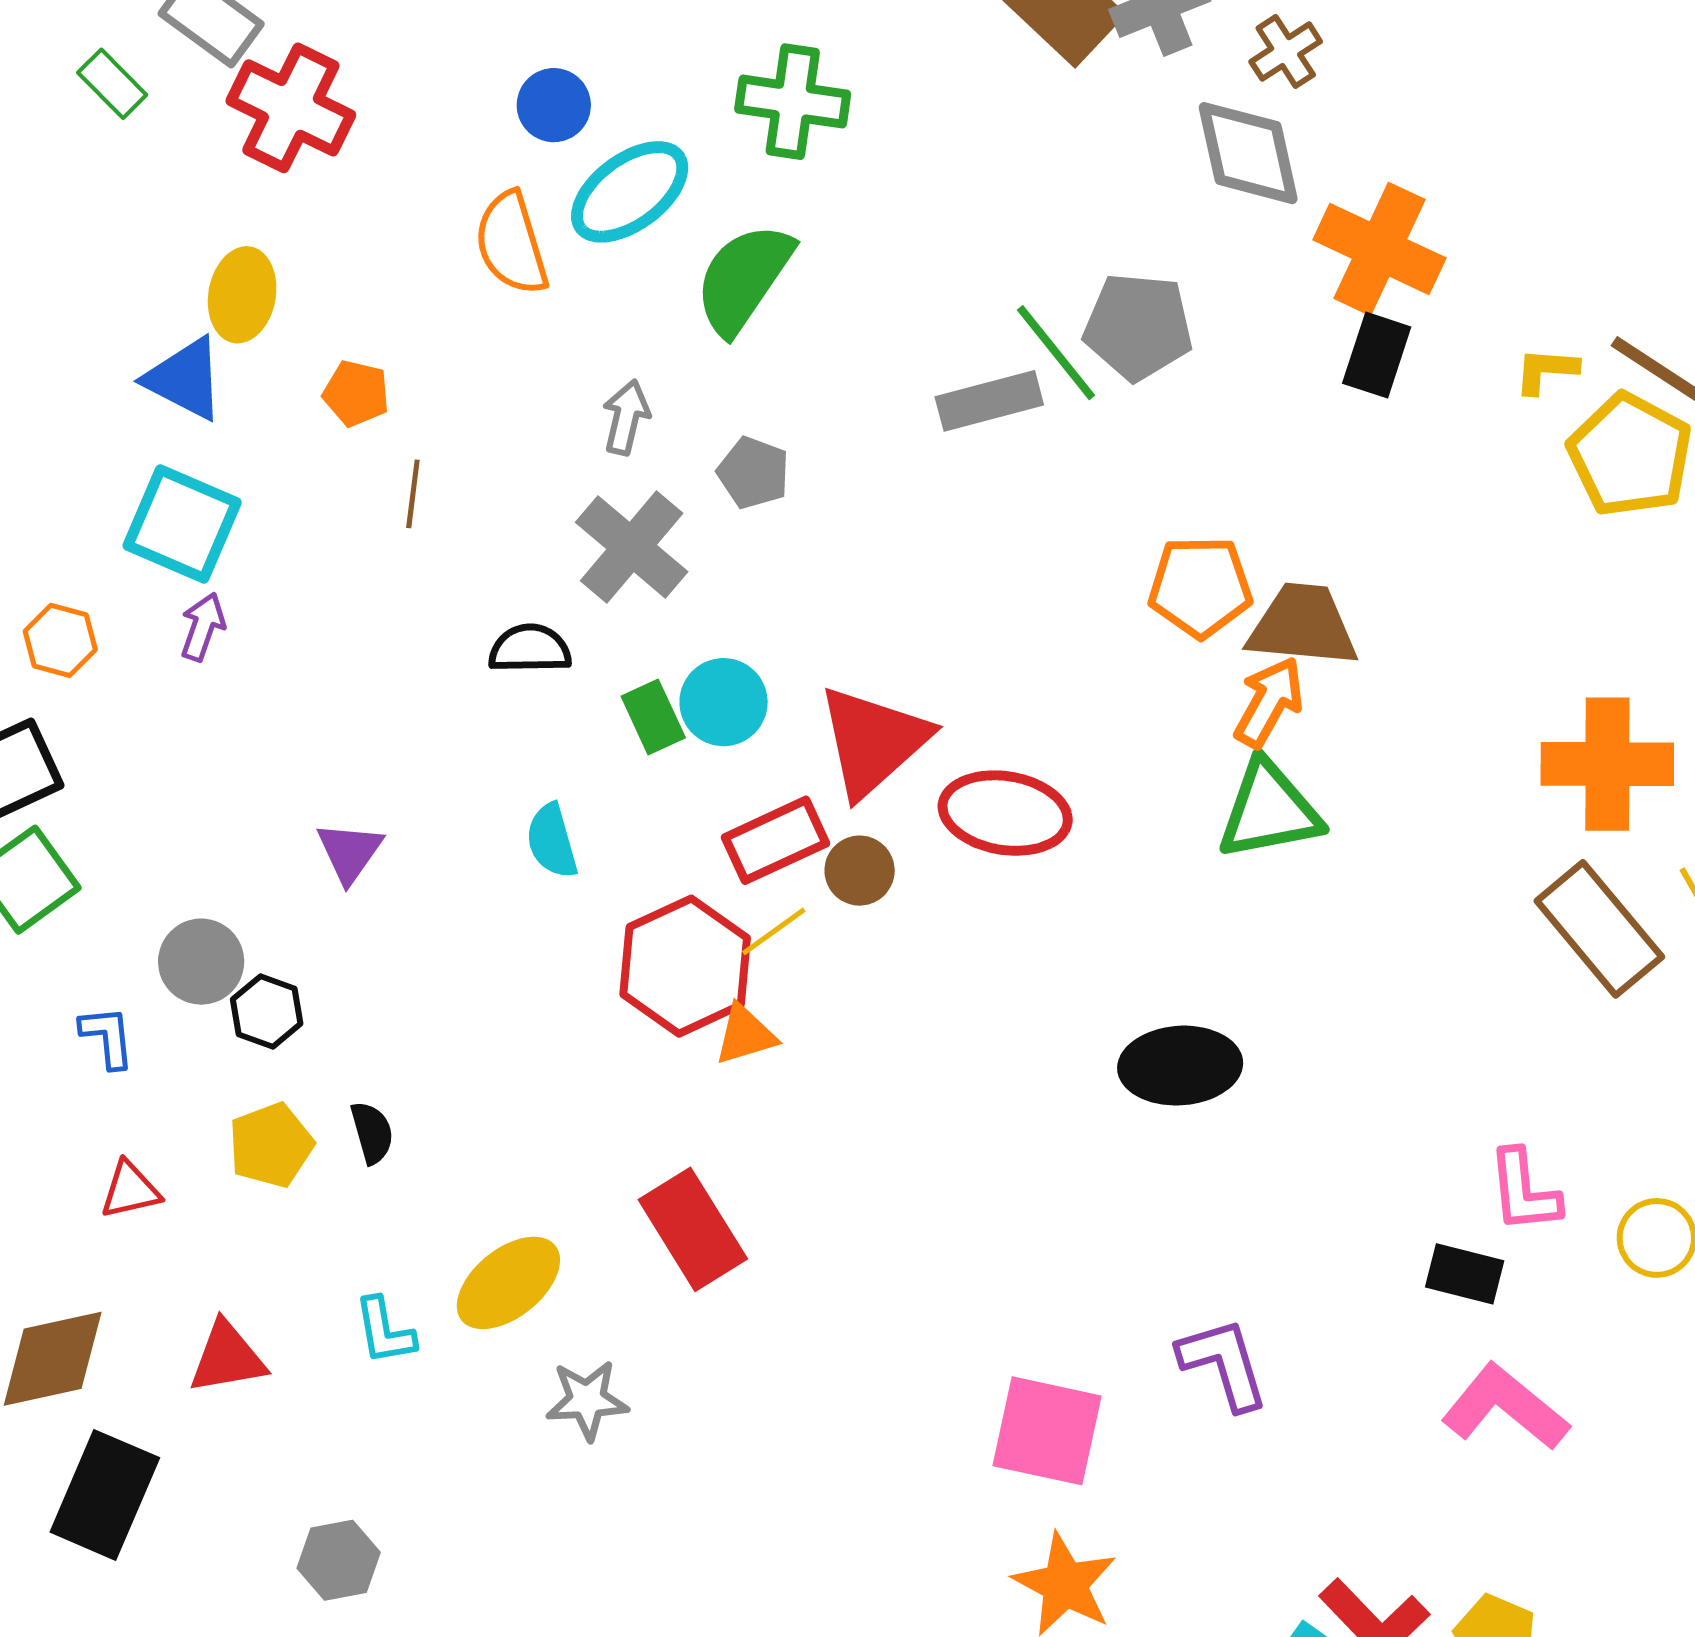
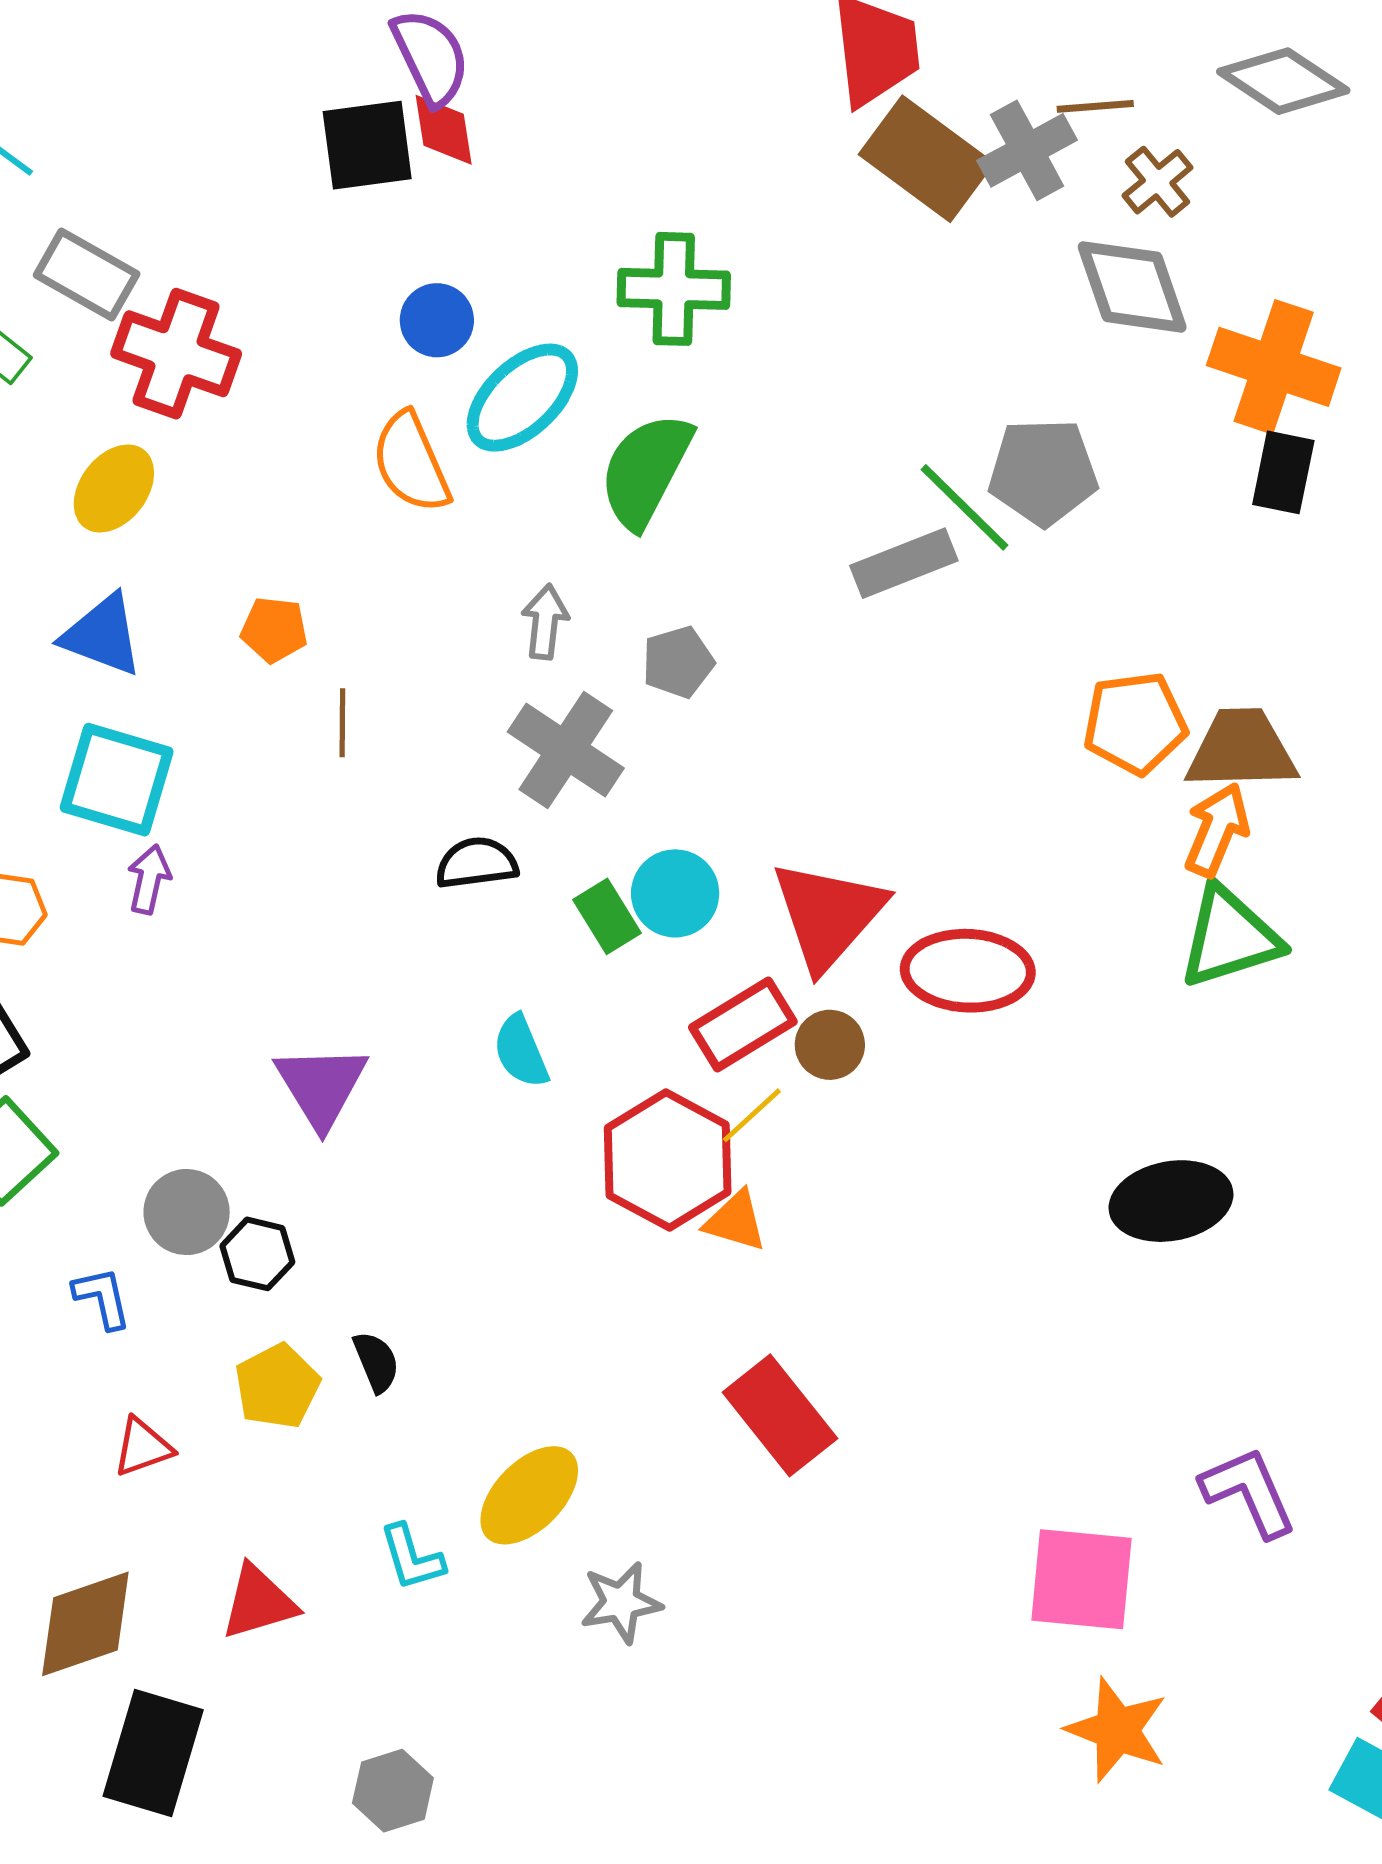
yellow ellipse: (242, 295) -> (114, 489), moved, turned 34
gray pentagon: (753, 473) -> (678, 662), turned -30
purple triangle: (350, 852) -> (321, 1086), size x1.4
orange triangle: (745, 1035) -> (735, 1221), turned 40
red rectangle: (693, 1229) -> (780, 1415), moved

